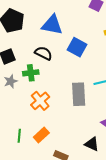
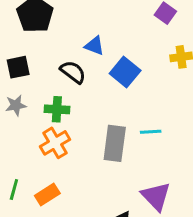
blue triangle: (52, 25) -> (94, 46), moved, size x0.6
green cross: (31, 73) -> (57, 109), moved

